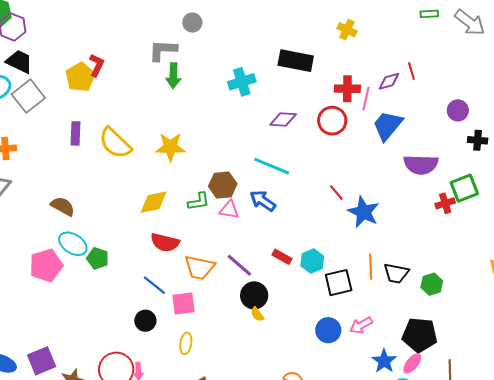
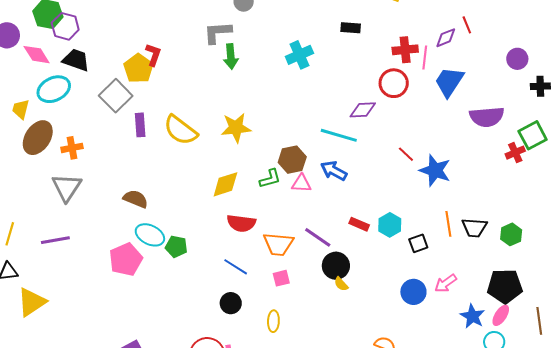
black rectangle: (296, 61) -> (351, 28), size x0.6
gray square: (28, 96) -> (116, 96), moved
purple diamond: (283, 119) -> (363, 110), moved
black square: (339, 283) -> (418, 243), size x0.7
pink square: (183, 304) -> (281, 278), moved, size x0.7

